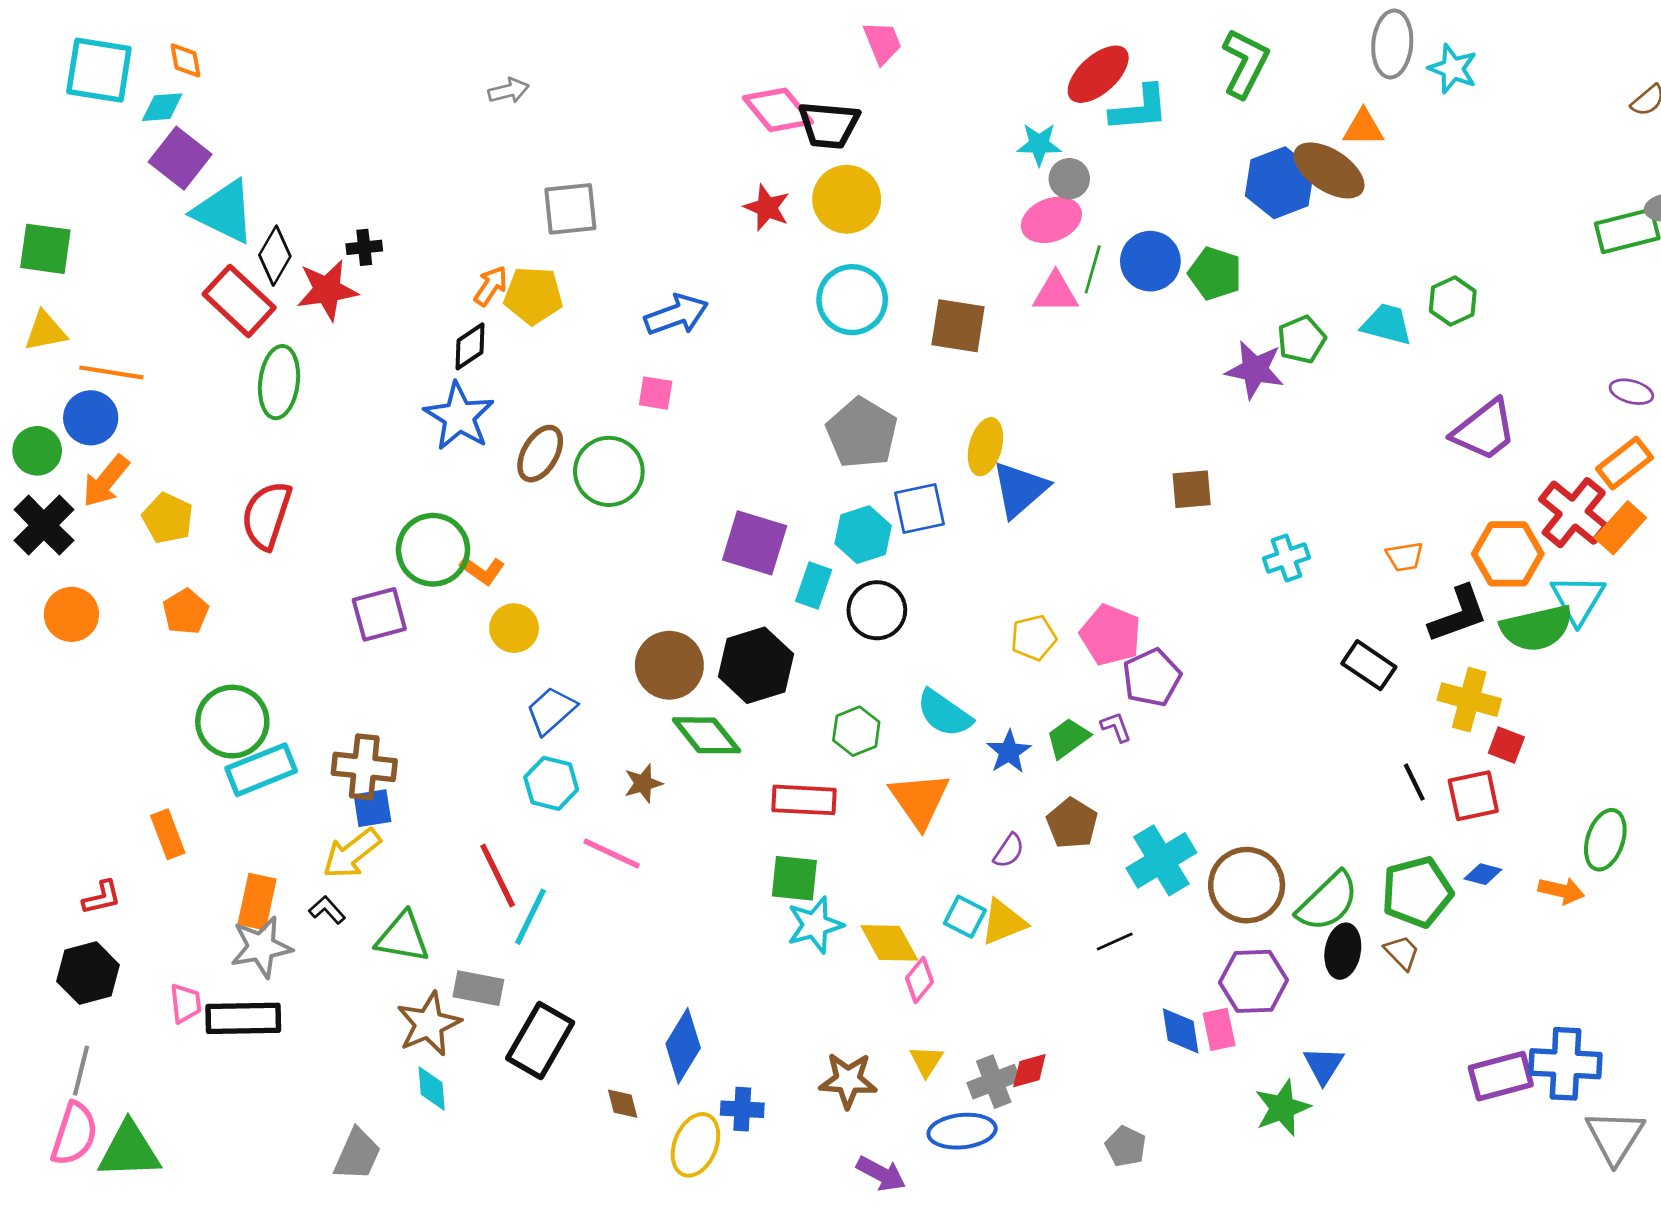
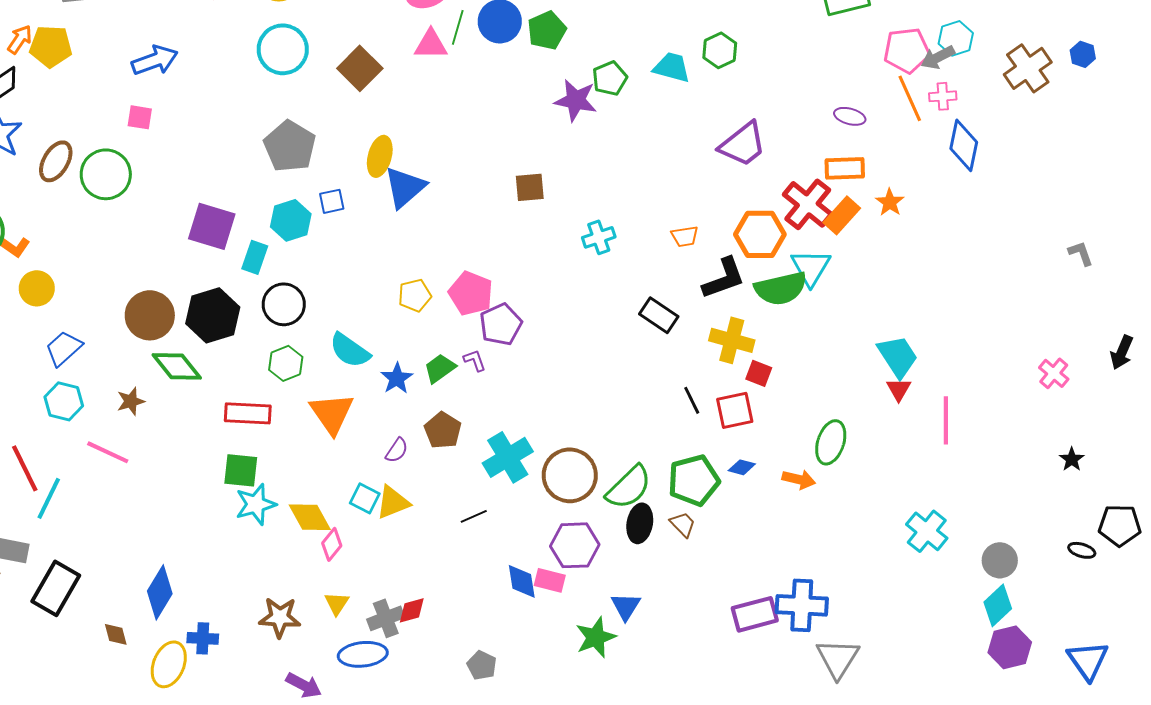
green pentagon: (1215, 273) -> (547, 30), turned 30
brown square: (958, 326) -> (360, 68), turned 36
orange rectangle: (1625, 463) -> (845, 168), turned 36
blue square: (919, 509) -> (332, 201), size x0.7
black circle: (877, 610) -> (284, 304), moved
pink rectangle: (1219, 1029) -> (550, 580), turned -64

